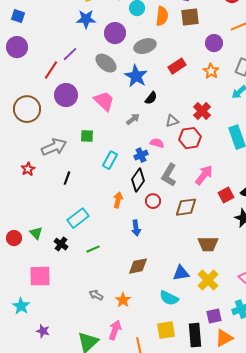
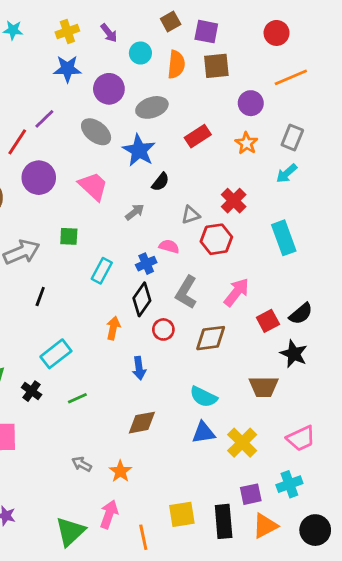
brown trapezoid: (208, 244) -> (264, 387), moved
cyan semicircle: (169, 298) -> (203, 397), moved

